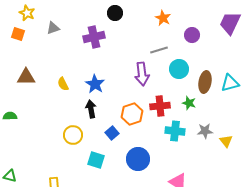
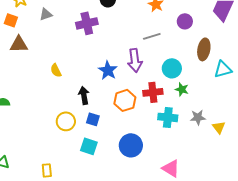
cyan circle: (179, 69) -> (172, 68), moved
brown triangle: (26, 77) -> (19, 44), moved
brown ellipse: (205, 82) -> (204, 49), moved
blue star: (95, 84) -> (108, 70), moved
blue square: (112, 133) -> (93, 119), moved, turned -32

